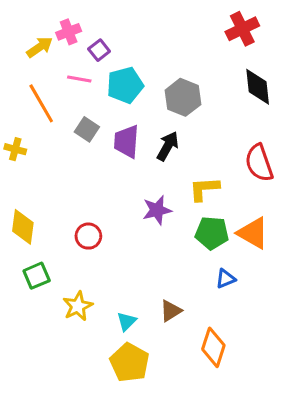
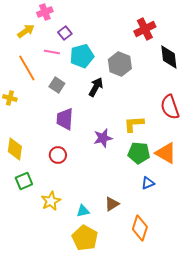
red cross: (242, 29) -> (145, 29), moved
pink cross: (69, 32) -> (45, 12), moved
purple trapezoid: (127, 142) -> (65, 119), moved
black arrow: (168, 146) -> (96, 87), moved
cyan triangle: (127, 321) -> (83, 211), turned 32

